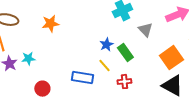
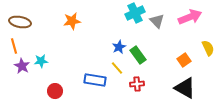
orange star: (50, 24) -> (72, 21), moved
gray triangle: (145, 30) -> (157, 21), moved
orange square: (171, 58) -> (184, 60), size x0.6

